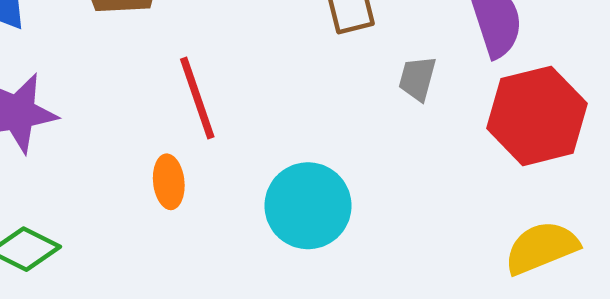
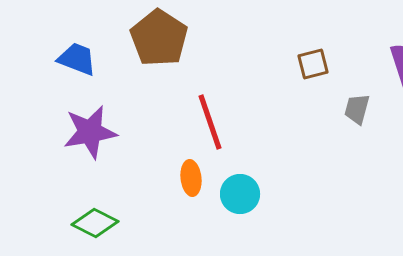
cyan circle: (308, 206) -> (240, 194), moved, size x0.7

